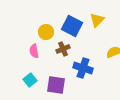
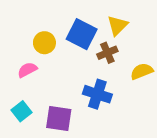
brown cross: (63, 49) -> (107, 53), moved
pink semicircle: (34, 51) -> (27, 70), turned 72

